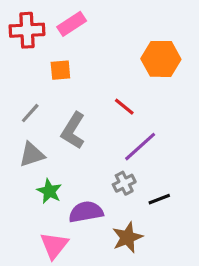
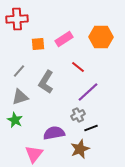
pink rectangle: (72, 24) -> (64, 39), moved
green star: (49, 191) -> (15, 120), moved
black line: (159, 199) -> (91, 128), moved

